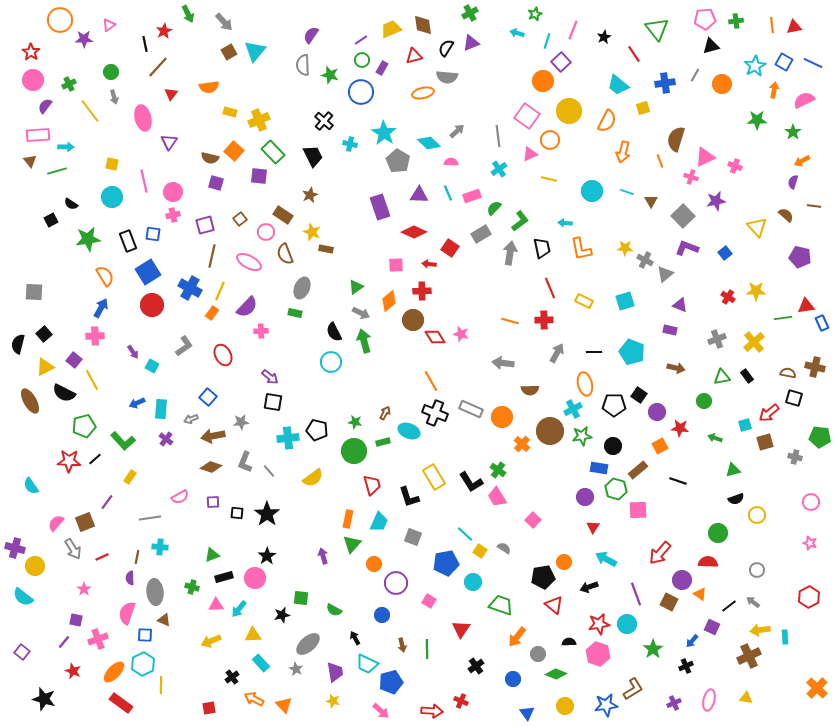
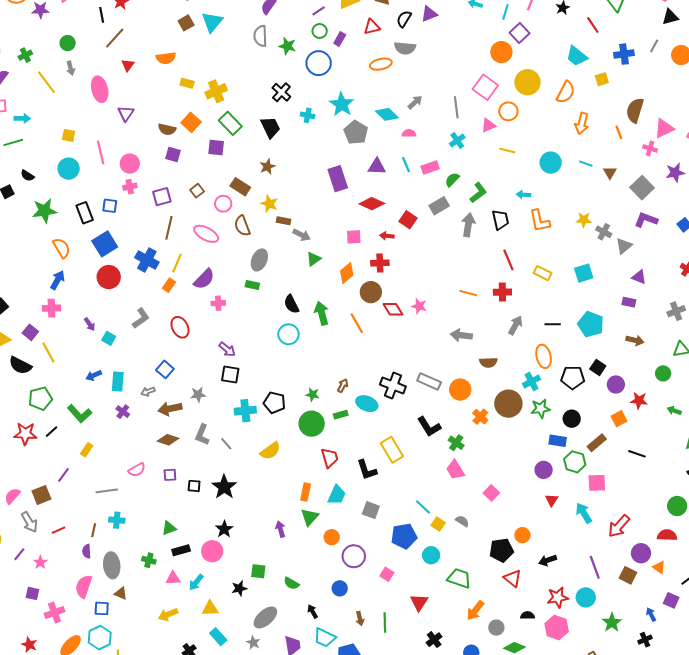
gray arrow: (361, 313) -> (302, 235), moved
orange line: (431, 381) -> (357, 323), moved
black L-shape: (471, 482) -> (429, 427), moved
cyan arrow: (606, 559) -> (584, 513), moved, turned 30
blue arrow: (692, 641) -> (651, 614), turned 112
purple line: (64, 642) -> (19, 554), moved

